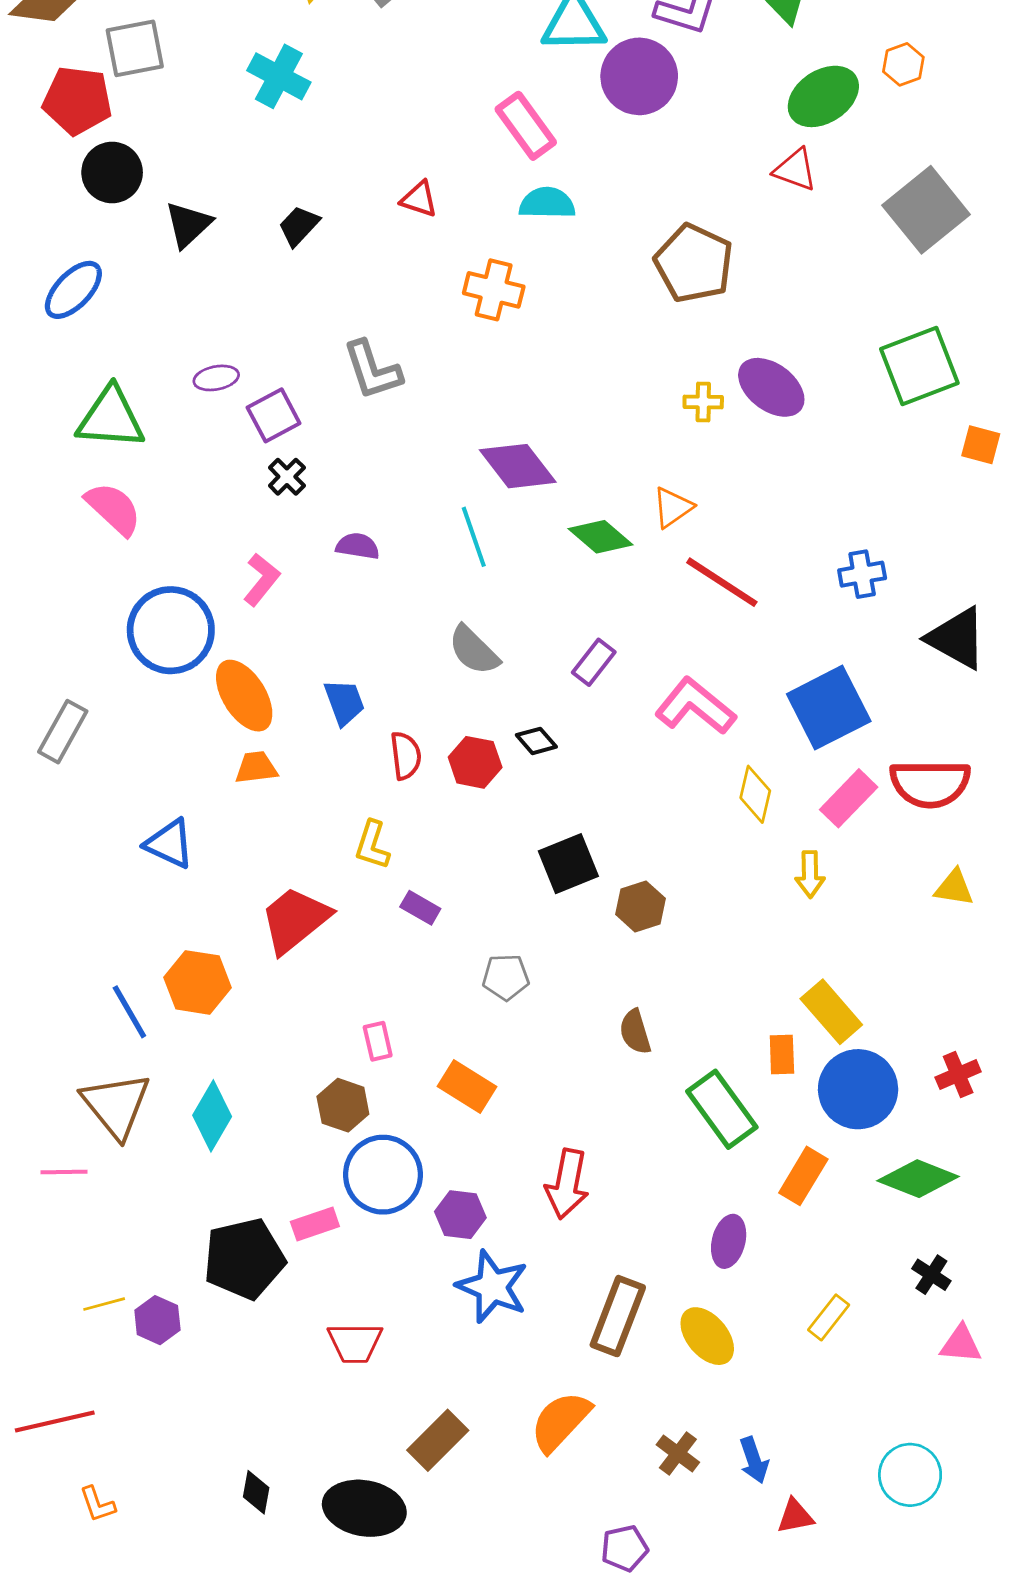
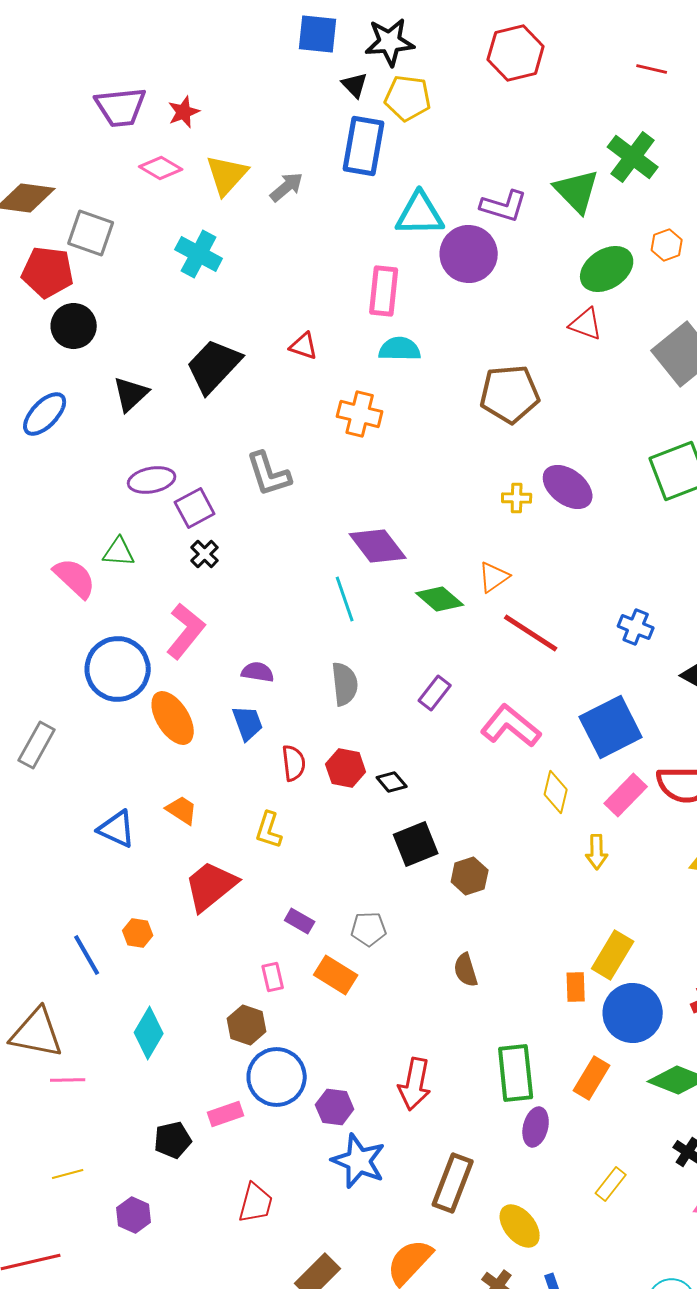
gray square: (135, 48) -> (91, 233), turned 30
pink rectangle: (526, 126) -> (384, 291), turned 42
black triangle: (188, 225) -> (131, 394), moved
black trapezoid: (299, 226) -> (214, 366), size x1.8
brown pentagon: (694, 263) -> (510, 394), turned -30
purple ellipse: (216, 378) -> (152, 480), size x1.4
green triangle: (111, 418) -> (119, 552), moved, size x0.6
purple semicircle: (358, 546) -> (258, 672), moved
blue cross: (862, 574) -> (636, 627), turned 32
pink L-shape: (262, 579) -> (186, 631), size x1.4
gray semicircle: (474, 650) -> (345, 684), turned -141
black diamond: (536, 741) -> (392, 782), moved
orange trapezoid: (256, 768) -> (182, 810), moved, turned 40
purple rectangle: (420, 908) -> (300, 921), moved
orange hexagon: (197, 982) -> (138, 933), size x0.6
yellow rectangle: (831, 1012) -> (613, 955), turned 72
orange rectangle: (467, 1087) -> (336, 975), moved
brown triangle: (116, 1105) -> (37, 1033), moved, turned -40
green rectangle: (722, 1109) -> (516, 1073), moved, turned 30
pink line: (64, 1172) -> (68, 1080), moved
black pentagon: (244, 1259) -> (173, 1140), size x0.6
purple hexagon: (157, 1320) -> (134, 1215), moved
yellow ellipse: (707, 1336) -> (520, 1226), moved
red trapezoid: (355, 1343) -> (256, 1203), turned -75

